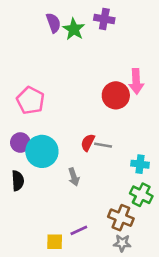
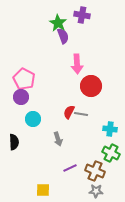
purple semicircle: (53, 23) -> (63, 36), moved
pink arrow: (136, 81) -> (77, 64), moved
red circle: (116, 95) -> (91, 86), moved
purple circle: (20, 143) -> (21, 97), moved
cyan circle: (42, 151) -> (33, 119), size x0.6
purple line: (79, 230) -> (70, 168), moved

